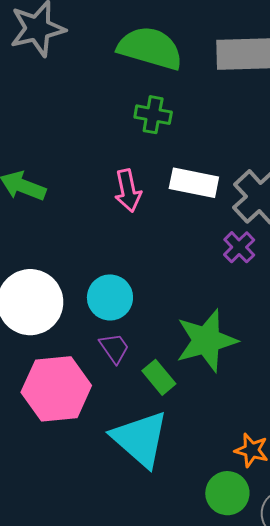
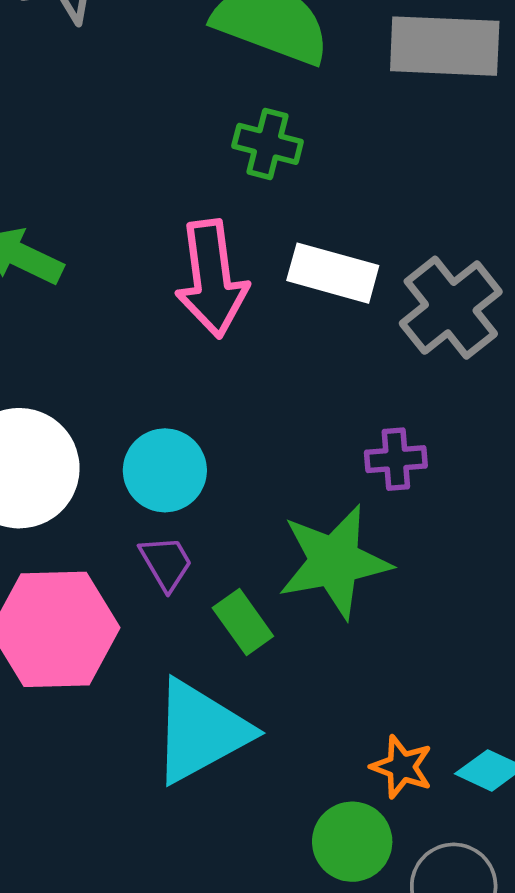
pink arrow: (128, 191) -> (212, 279), size x1.5
purple cross: (239, 247) -> (396, 459), moved, turned 36
cyan triangle: (140, 439) -> (201, 731), turned 46

